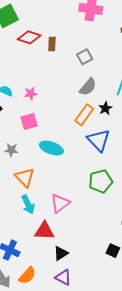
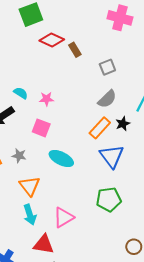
brown rectangle: (52, 44) -> (75, 50), turned -40
pink square: (29, 121) -> (41, 128), turned 30

